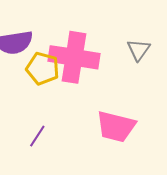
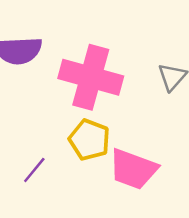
yellow pentagon: (43, 69) -> (89, 140), moved

